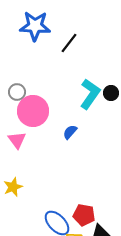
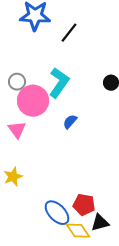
cyan L-shape: (90, 94) -> (59, 83), moved

